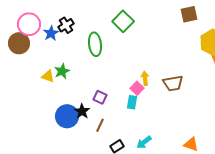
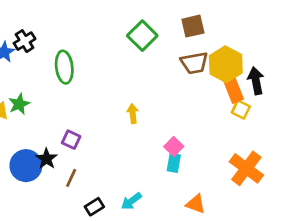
green square: (123, 21) -> (142, 36), moved
brown trapezoid: (173, 83) -> (194, 63), moved
pink square: (137, 88) -> (174, 146), moved
cyan rectangle: (132, 102) -> (174, 163), moved

